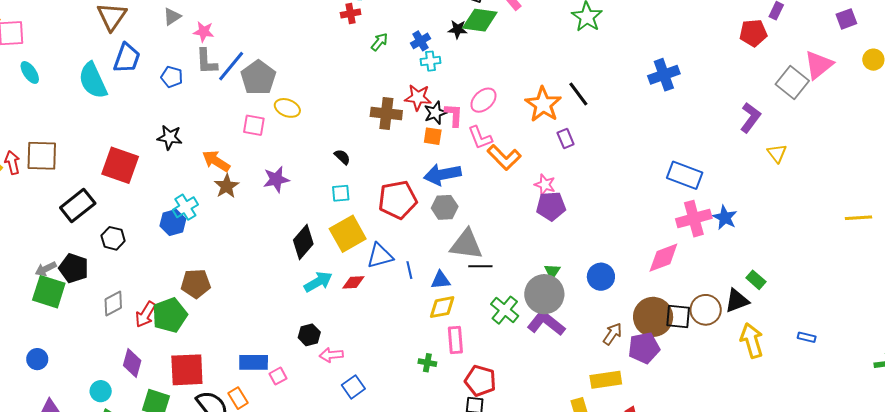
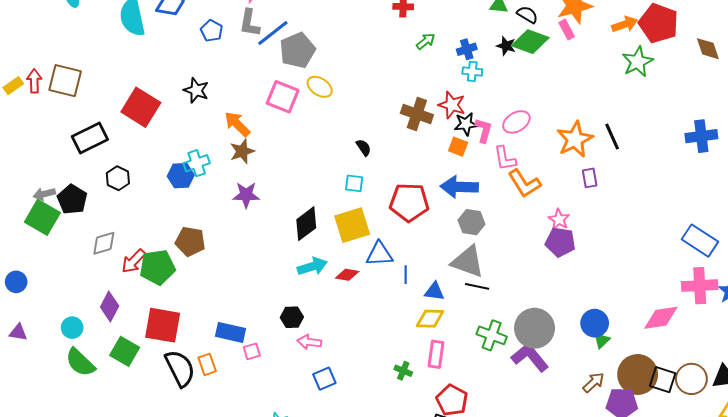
pink square: (254, 125) -> (283, 97), size x1.4
purple star: (276, 179) -> (246, 195), moved
gray hexagon: (445, 207) -> (471, 222), moved
green triangle: (552, 271) -> (602, 340), moved
green cross: (505, 310) -> (492, 335), turned -32

